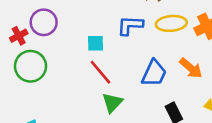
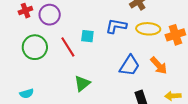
red cross: (19, 36) -> (25, 11), moved
red line: (101, 72) -> (68, 47), moved
green triangle: (112, 103) -> (82, 83), moved

